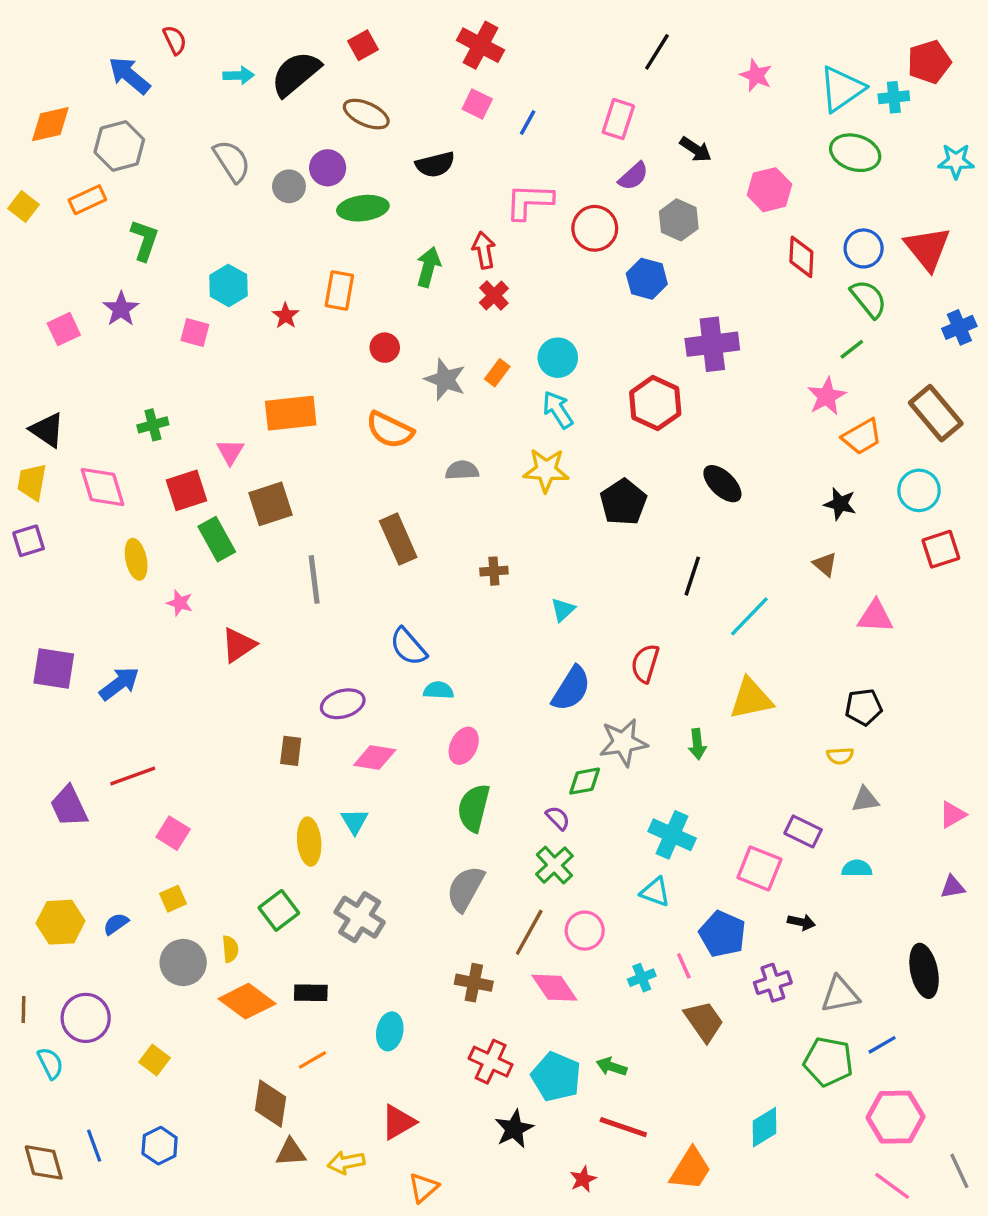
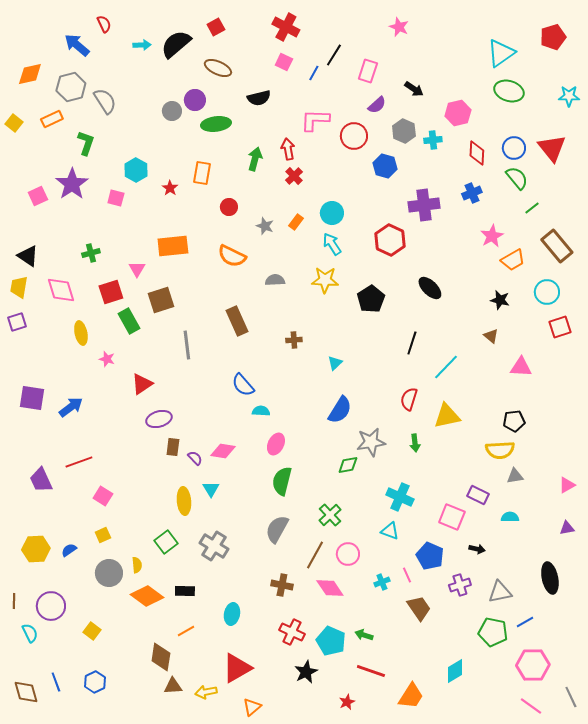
black line: (657, 52) -> (334, 55), moved
pink star: (756, 75) -> (399, 27), moved
cyan cross: (894, 97) -> (433, 140), moved
gray semicircle: (232, 161) -> (105, 101), moved
purple star: (121, 309) -> (72, 184), size x1.5
blue cross: (959, 327) -> (472, 193), moved
green line: (852, 349) -> (532, 208), moved
gray star: (445, 380) -> (265, 226), size x0.7
red semicircle: (645, 663) -> (409, 399), moved
purple ellipse: (343, 704) -> (159, 419), moved
yellow semicircle: (840, 756) -> (500, 450), size x1.8
purple semicircle: (558, 818) -> (195, 458), moved
red triangle: (398, 1122) -> (237, 668), size x1.4

